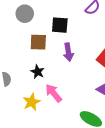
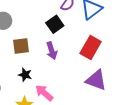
black square: (60, 25) -> (55, 24), moved, turned -30

